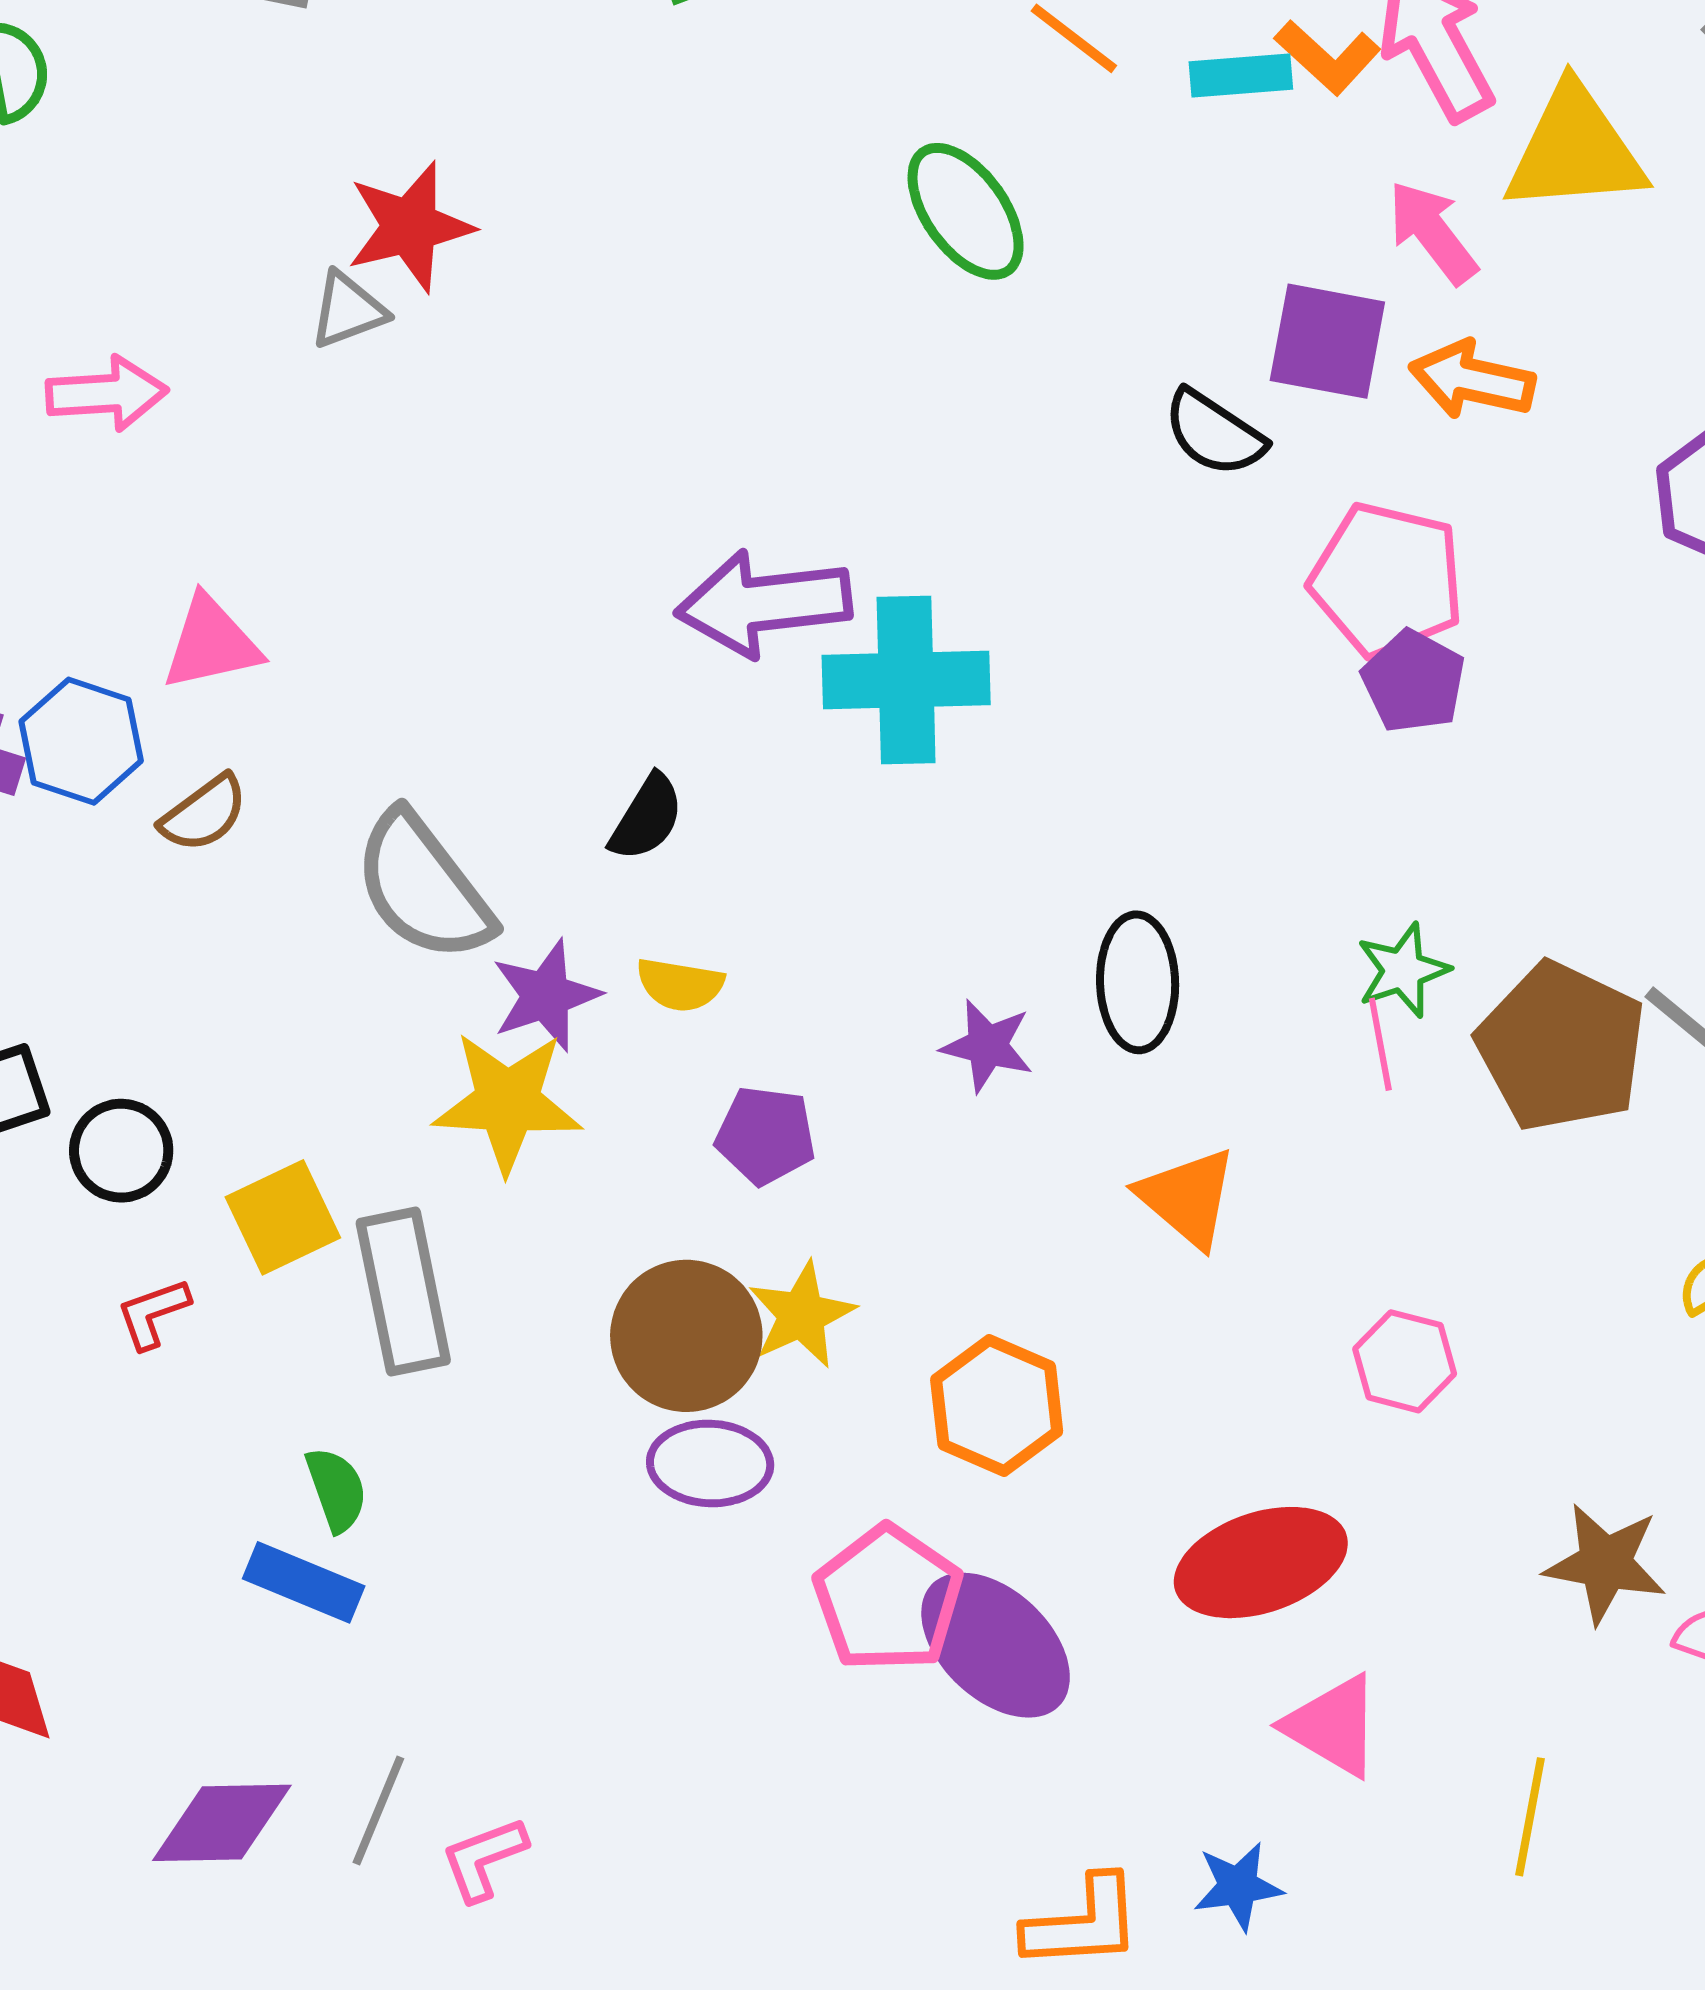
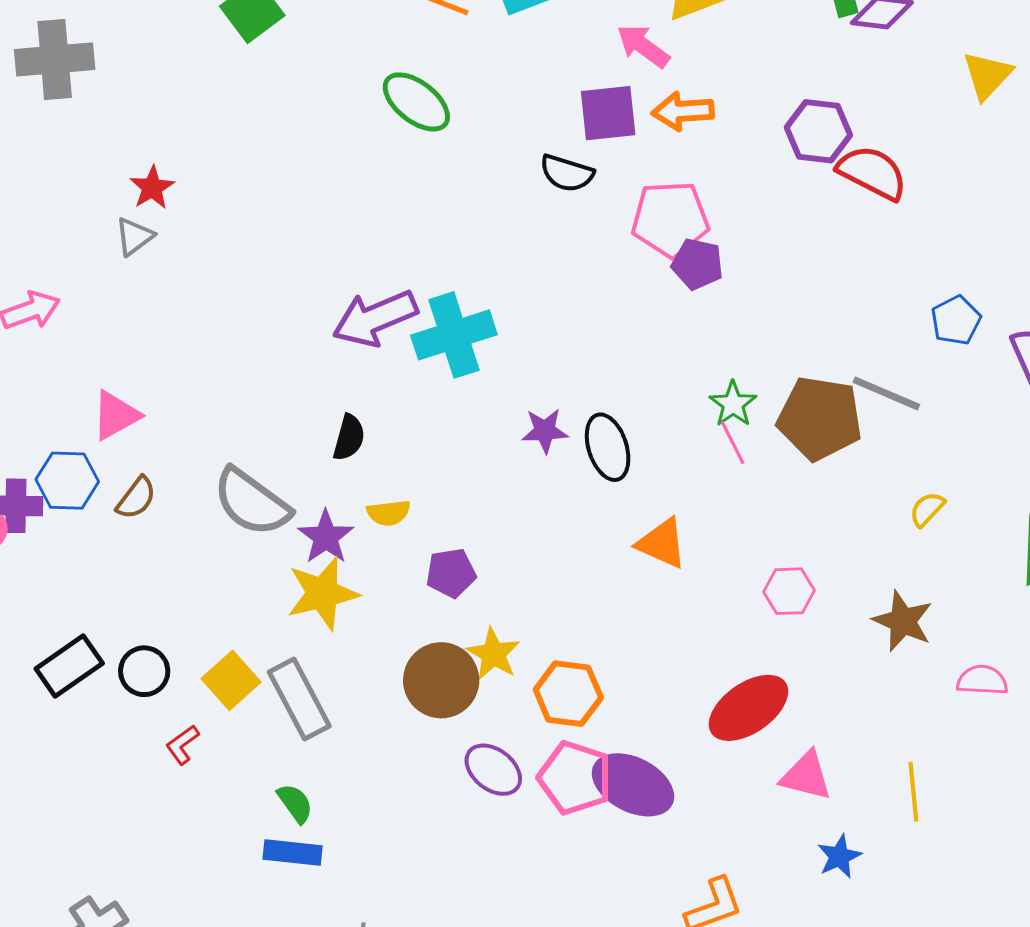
red star: (410, 227) -> (152, 188), size x0.7
purple star: (987, 1046) -> (545, 431), moved
orange hexagon: (997, 1405) -> (568, 694), moved
purple ellipse: (710, 1463) -> (493, 770), moved, turned 52
brown star: (1605, 1563) -> (903, 621), moved, turned 30
blue star: (1238, 1886) -> (839, 856), moved

